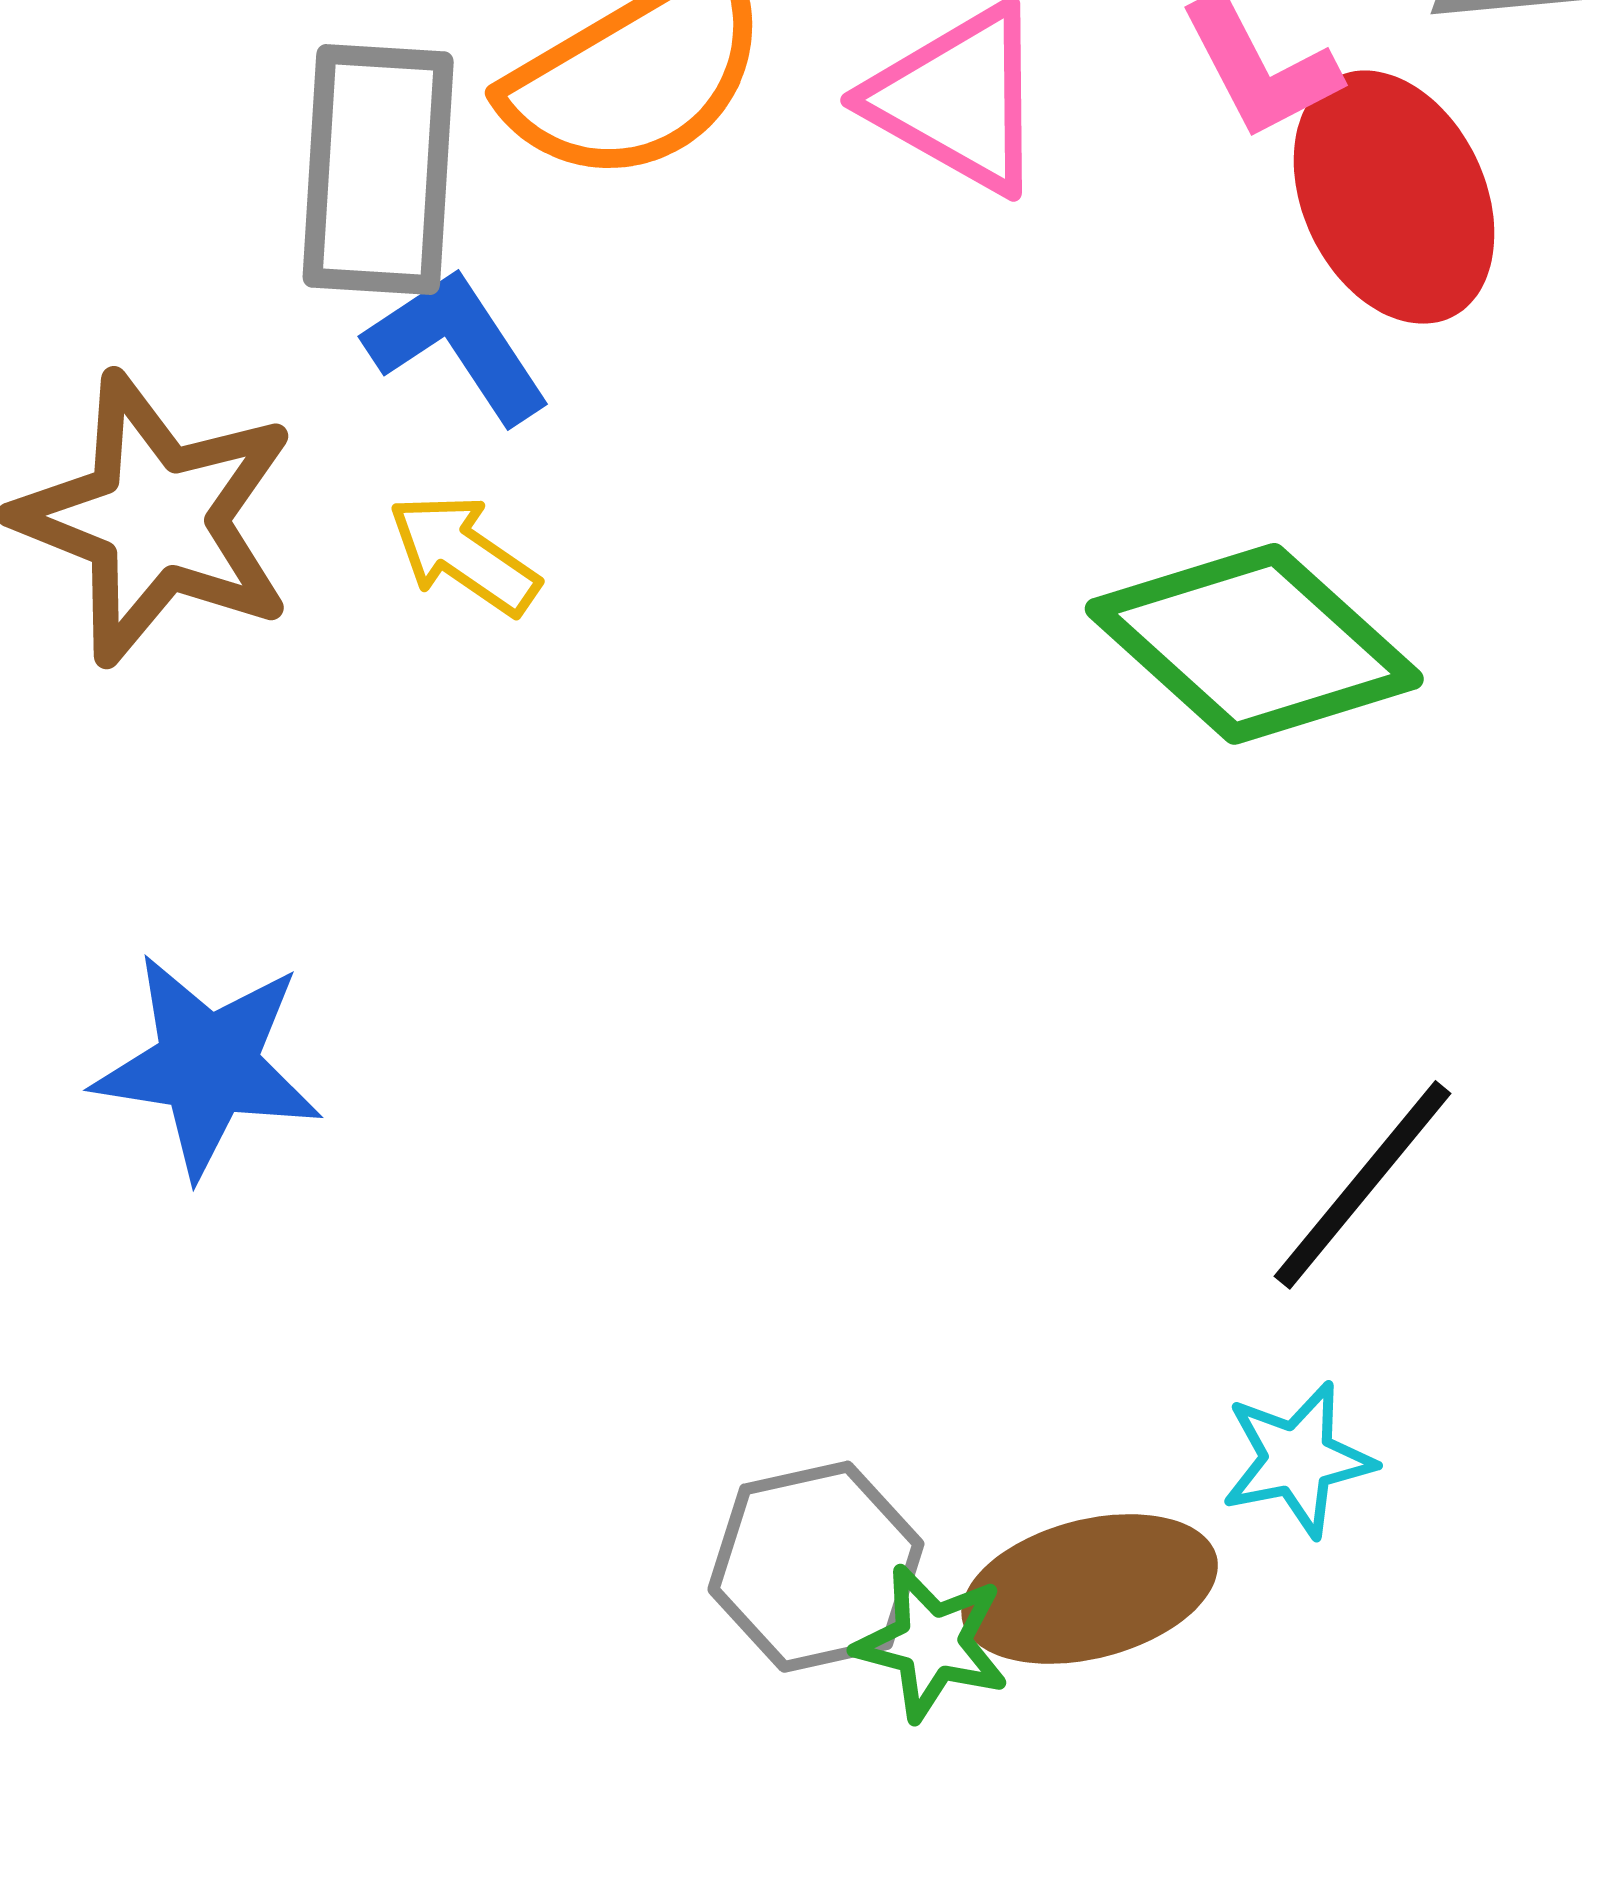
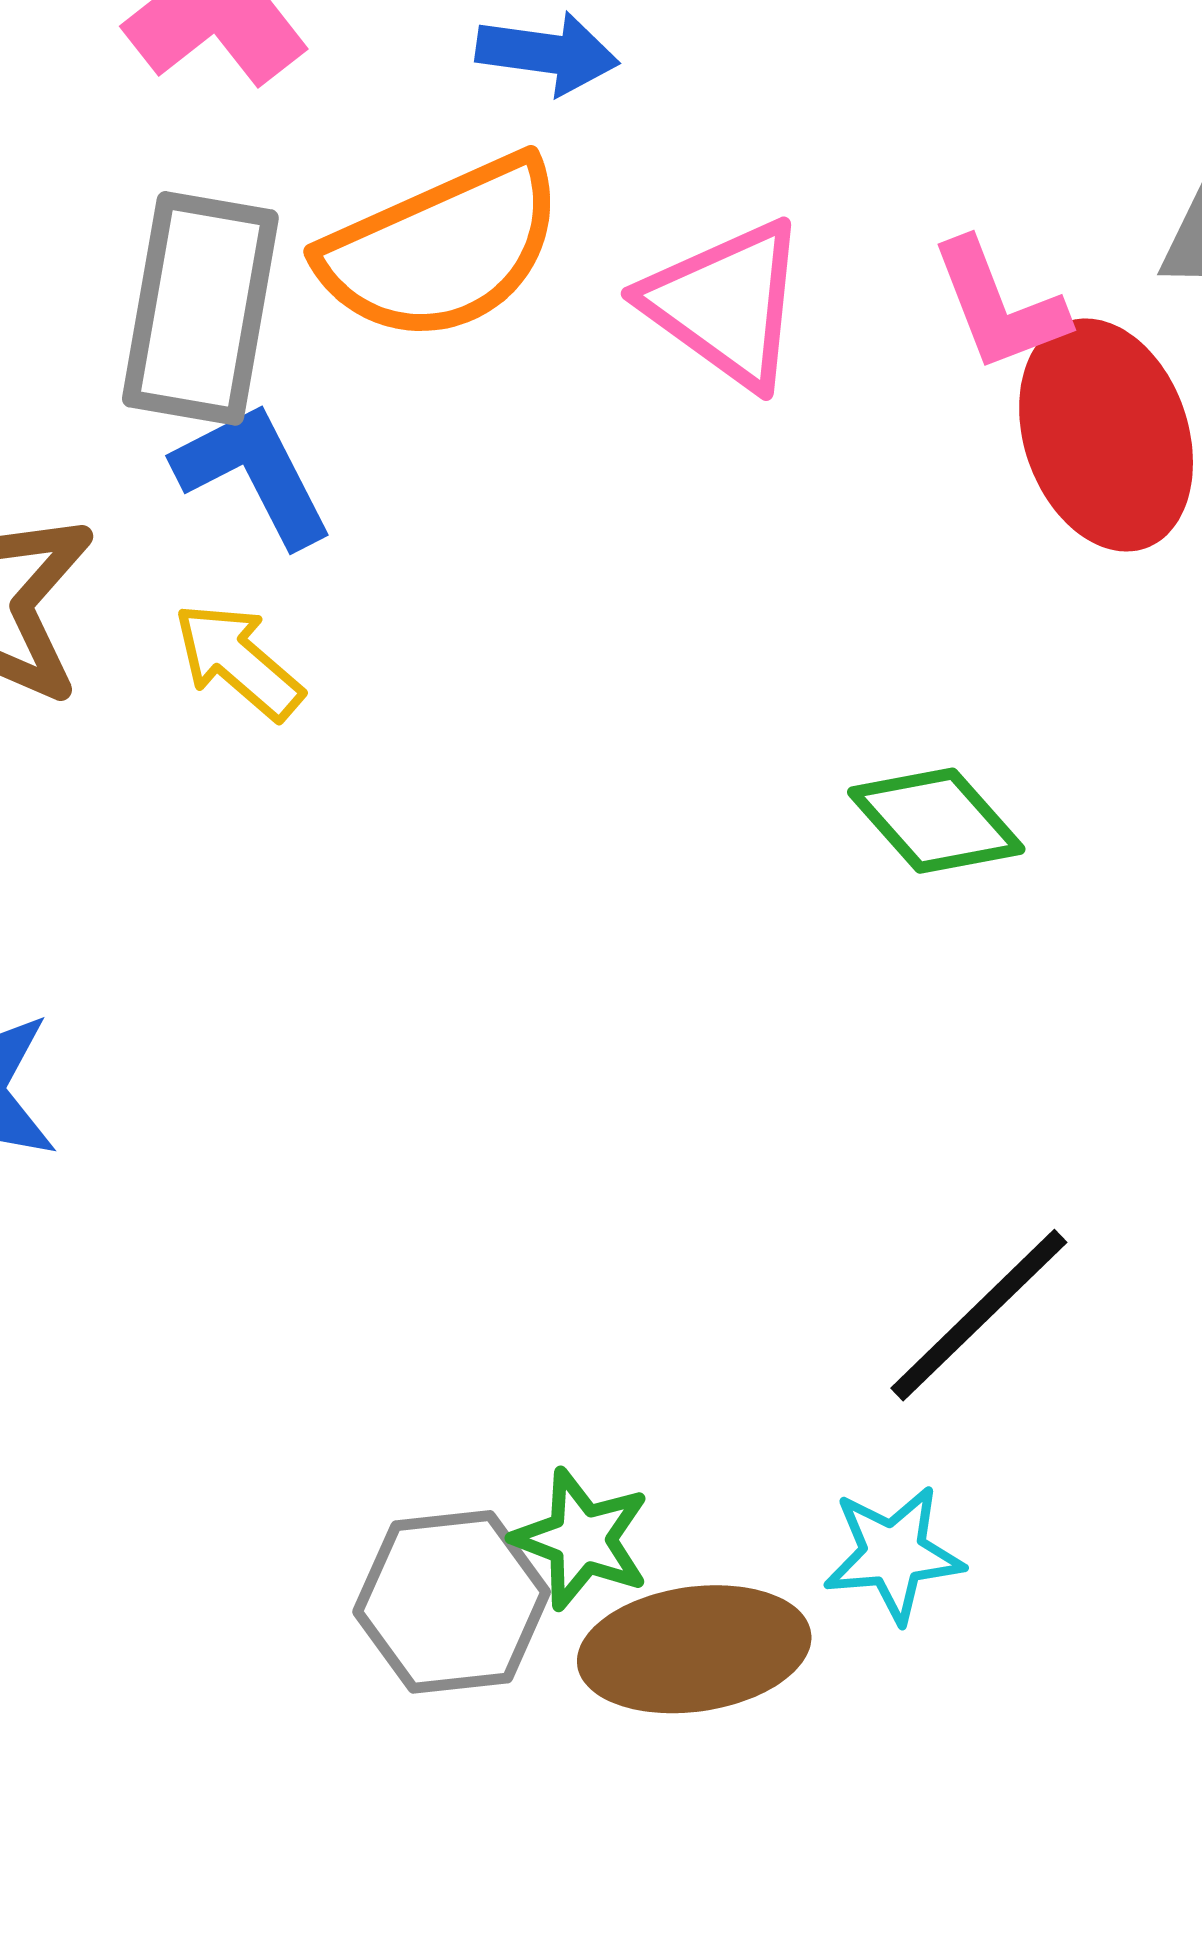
green diamond: (1254, 644) -> (936, 821), size x0.6
green star: (932, 1643) -> (581, 1539), moved

